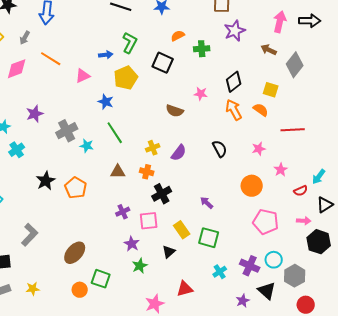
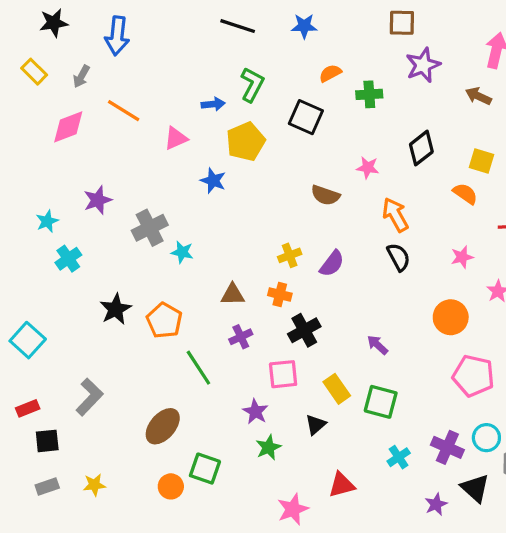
orange arrow: (234, 110) -> (395, 215), moved
green line: (115, 133) -> (198, 368), moved
purple cross: (123, 212) -> (241, 337), moved

